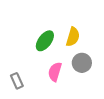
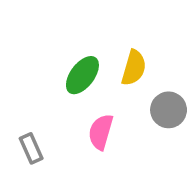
gray circle: (82, 63) -> (169, 110), moved

